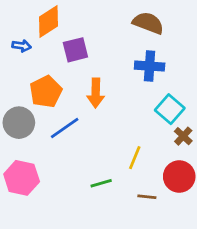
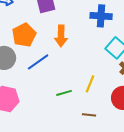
green line: (101, 183) -> (64, 93), moved
brown line: (147, 197) -> (89, 115), moved

